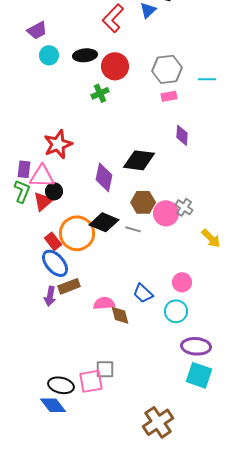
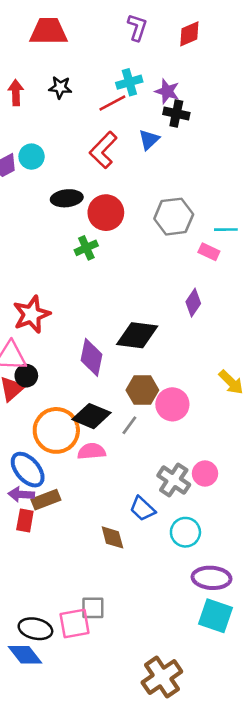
cyan circle: (49, 55) -> (32, 157), moved
pink rectangle: (169, 96) -> (209, 252), moved, turned 35
purple diamond: (182, 135) -> (193, 303), turned 30
gray cross: (184, 207) -> (174, 480), moved, size x1.4
gray line: (133, 229) -> (129, 425), turned -70
yellow arrow: (211, 238) -> (231, 382), moved
red rectangle: (53, 241) -> (25, 520), moved, turned 48
pink circle: (182, 282) -> (205, 474), moved
purple arrow: (50, 296) -> (21, 494), moved, turned 84
pink semicircle: (104, 303) -> (92, 451), moved

